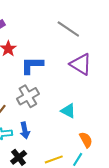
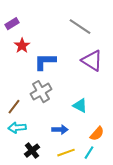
blue arrow: (25, 130) -> (60, 130), moved, turned -77
orange semicircle: (86, 140) -> (97, 134), turned 70

